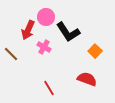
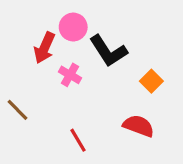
brown line: (11, 54) -> (17, 110), moved

